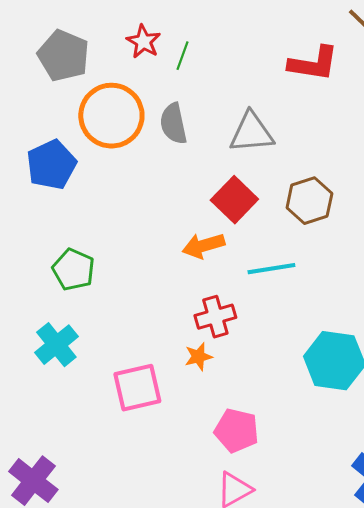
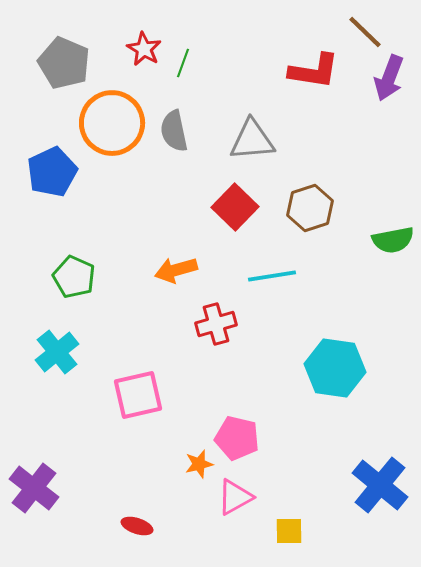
orange arrow: (203, 246) -> (176, 270), moved
orange star: (198, 357) -> (199, 464), moved

